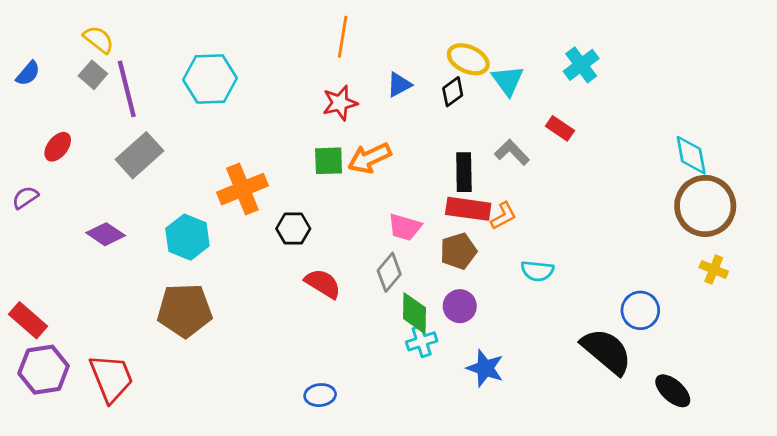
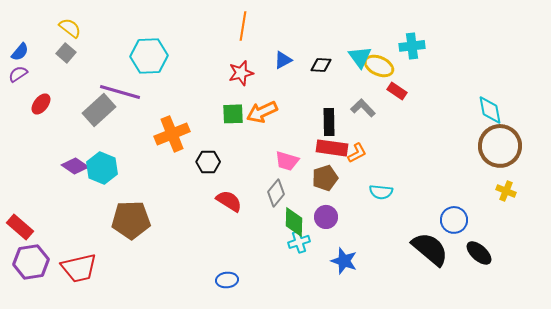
yellow ellipse: (468, 59) -> (379, 66), moved
cyan cross: (581, 65) -> (412, 46), turned 30
purple line: (127, 89) -> (120, 92), moved, turned -60
black diamond: (453, 92) -> (321, 65), turned 40
purple semicircle: (25, 198) -> (18, 74), moved
cyan hexagon: (187, 237) -> (102, 168), moved
red trapezoid: (111, 378) -> (79, 268), turned 99
black ellipse: (673, 391) -> (479, 253), moved

